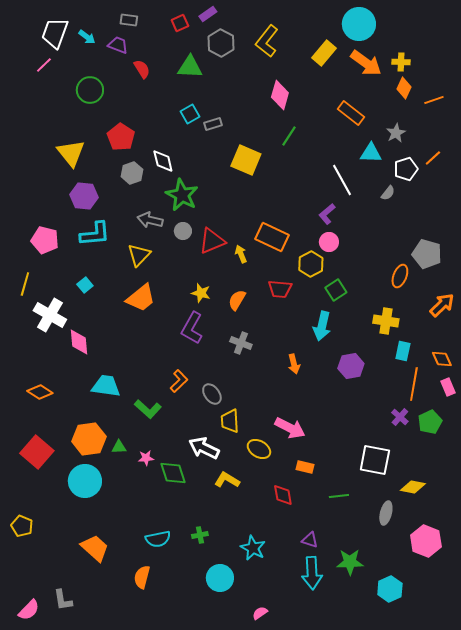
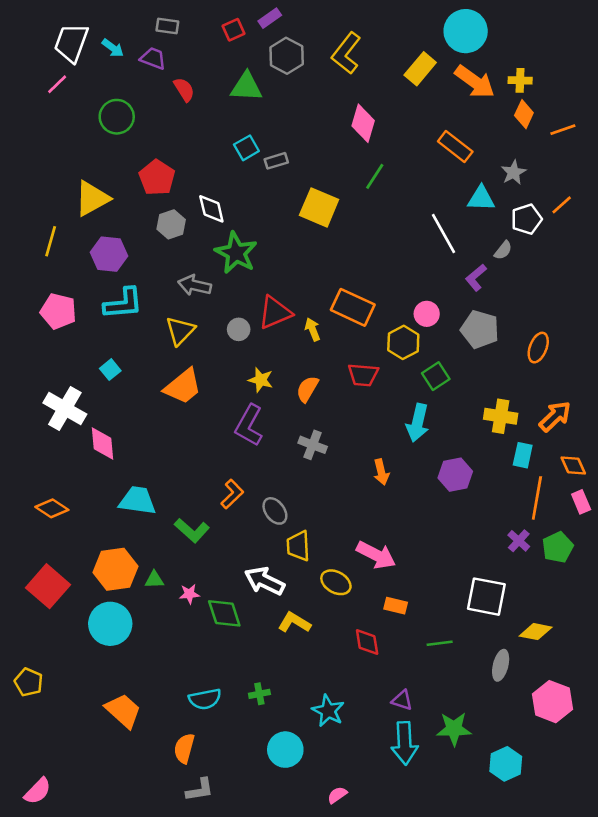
yellow triangle: (71, 153) -> (92, 198), turned 40
purple L-shape: (327, 214) -> (476, 278), moved
gray circle: (183, 231) -> (239, 329), moved
gray pentagon: (427, 254) -> (480, 329), moved
orange ellipse: (400, 276) -> (538, 348), moved
yellow line: (25, 284) -> (51, 241), moved
orange arrow: (442, 305) -> (555, 416), moved
gray L-shape: (63, 600) -> (200, 790), moved, turned -90

